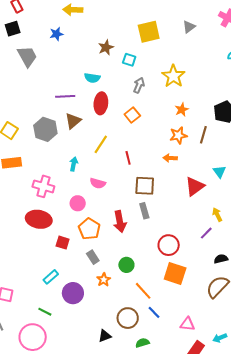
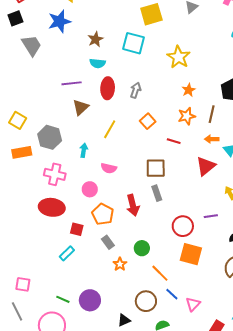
blue star: (56, 34) -> (59, 21), size x1.6
brown star: (106, 48) -> (95, 39), moved
cyan square: (129, 60) -> (133, 43), size x1.6
gray arrow: (139, 85) -> (136, 90), moved
orange square: (132, 115) -> (148, 121), moved
gray hexagon: (45, 129) -> (50, 137), moved
red line: (128, 158) -> (174, 141), moved, turned -56
orange arrow: (170, 158) -> (212, 139), moved
purple line: (206, 233) -> (211, 216), moved, turned 40
cyan rectangle: (51, 277) -> (67, 253), moved
purple circle: (73, 293) -> (90, 300), moved
pink triangle: (187, 324) -> (193, 304), moved, turned -49

